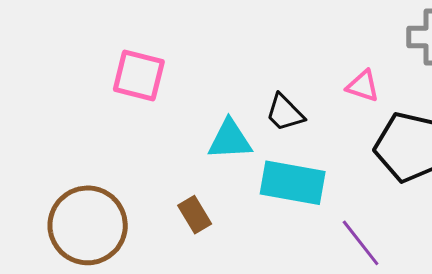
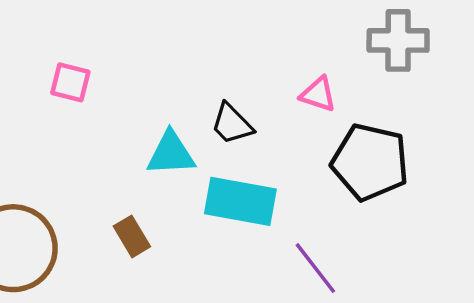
pink square: (139, 75) -> (70, 82), size x0.7

